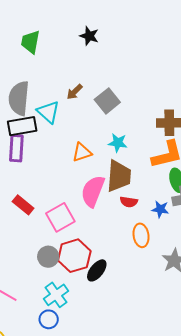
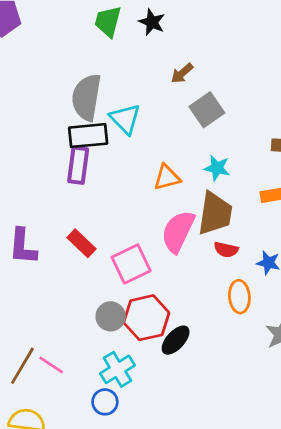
black star: (89, 36) -> (152, 22), moved
brown arrow: (75, 92) -> (182, 73), moved

